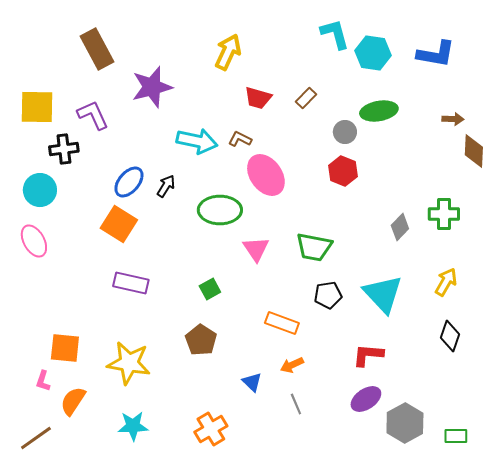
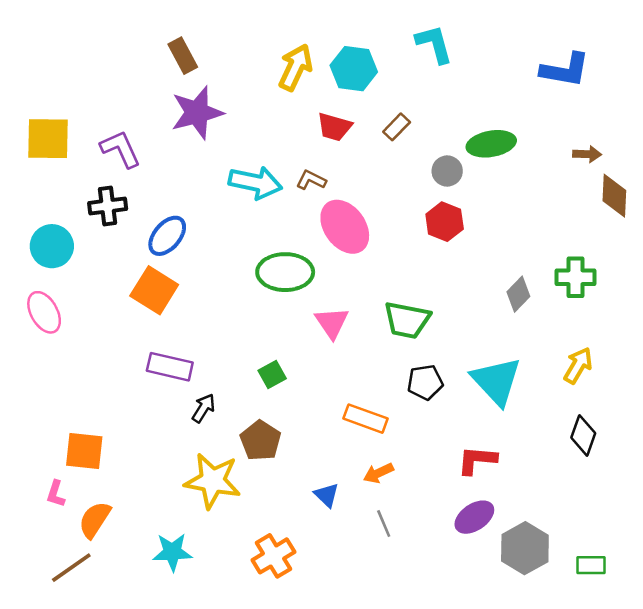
brown rectangle: (97, 49) -> (183, 56), moved, size x0.7
cyan hexagon: (373, 53) -> (354, 69), moved
black cross: (64, 149) -> (108, 206), moved
black arrow: (166, 186) -> (203, 408), moved
yellow star: (129, 363) -> (213, 481), moved
brown line: (36, 438) -> (71, 568), moved

